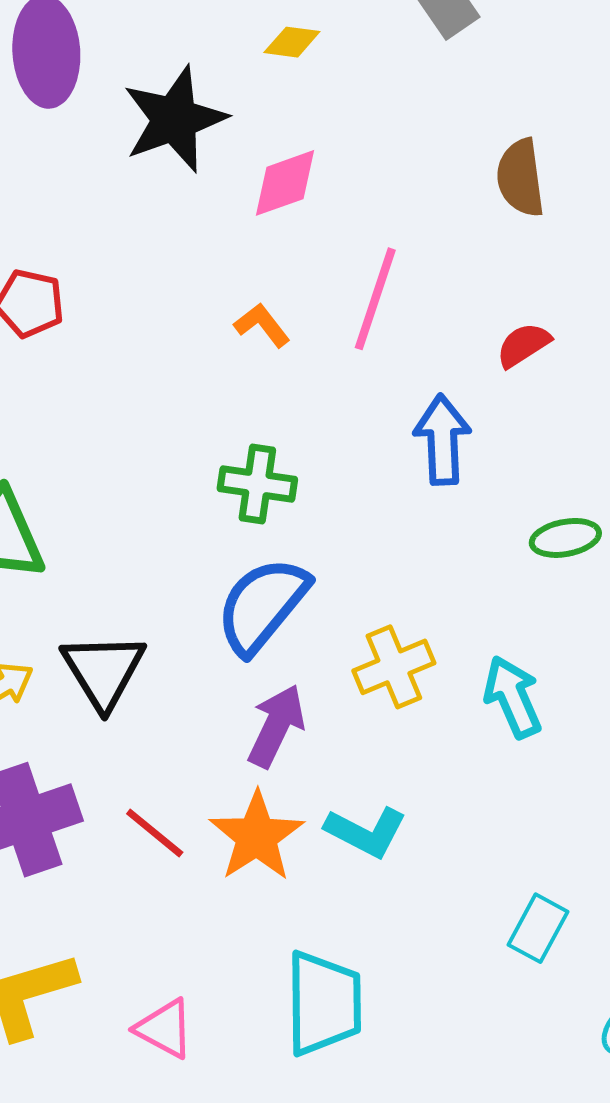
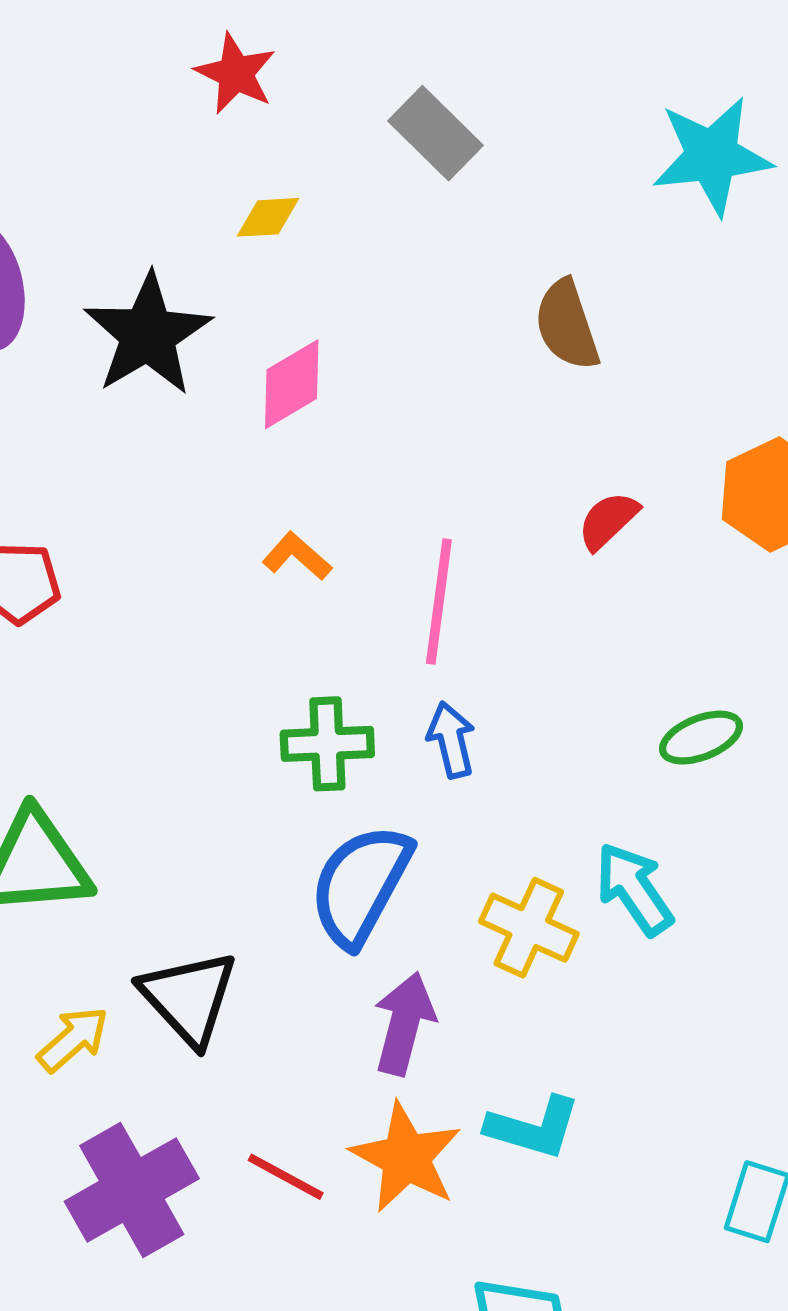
pink line: (375, 299) -> (439, 601), moved
blue arrow: (442, 440) -> (451, 740), moved, size x0.7
yellow cross: (394, 667) -> (529, 928), turned -32
cyan arrow: (513, 697) -> (634, 889), moved

